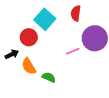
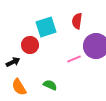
cyan square: (45, 19) -> (46, 27), turned 30
orange semicircle: (29, 66) -> (19, 87), moved

